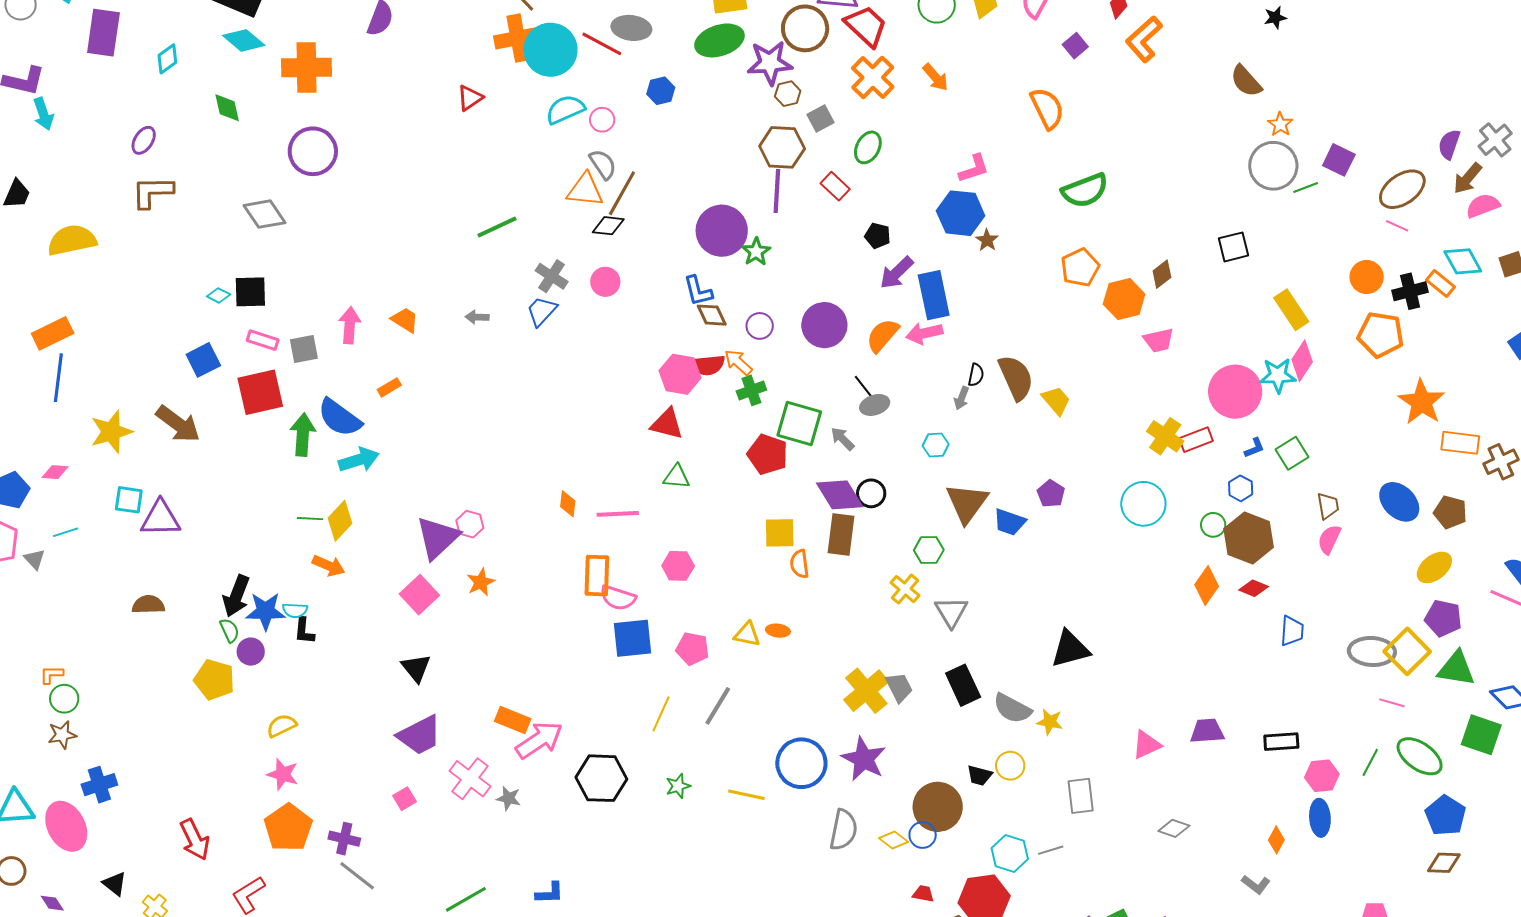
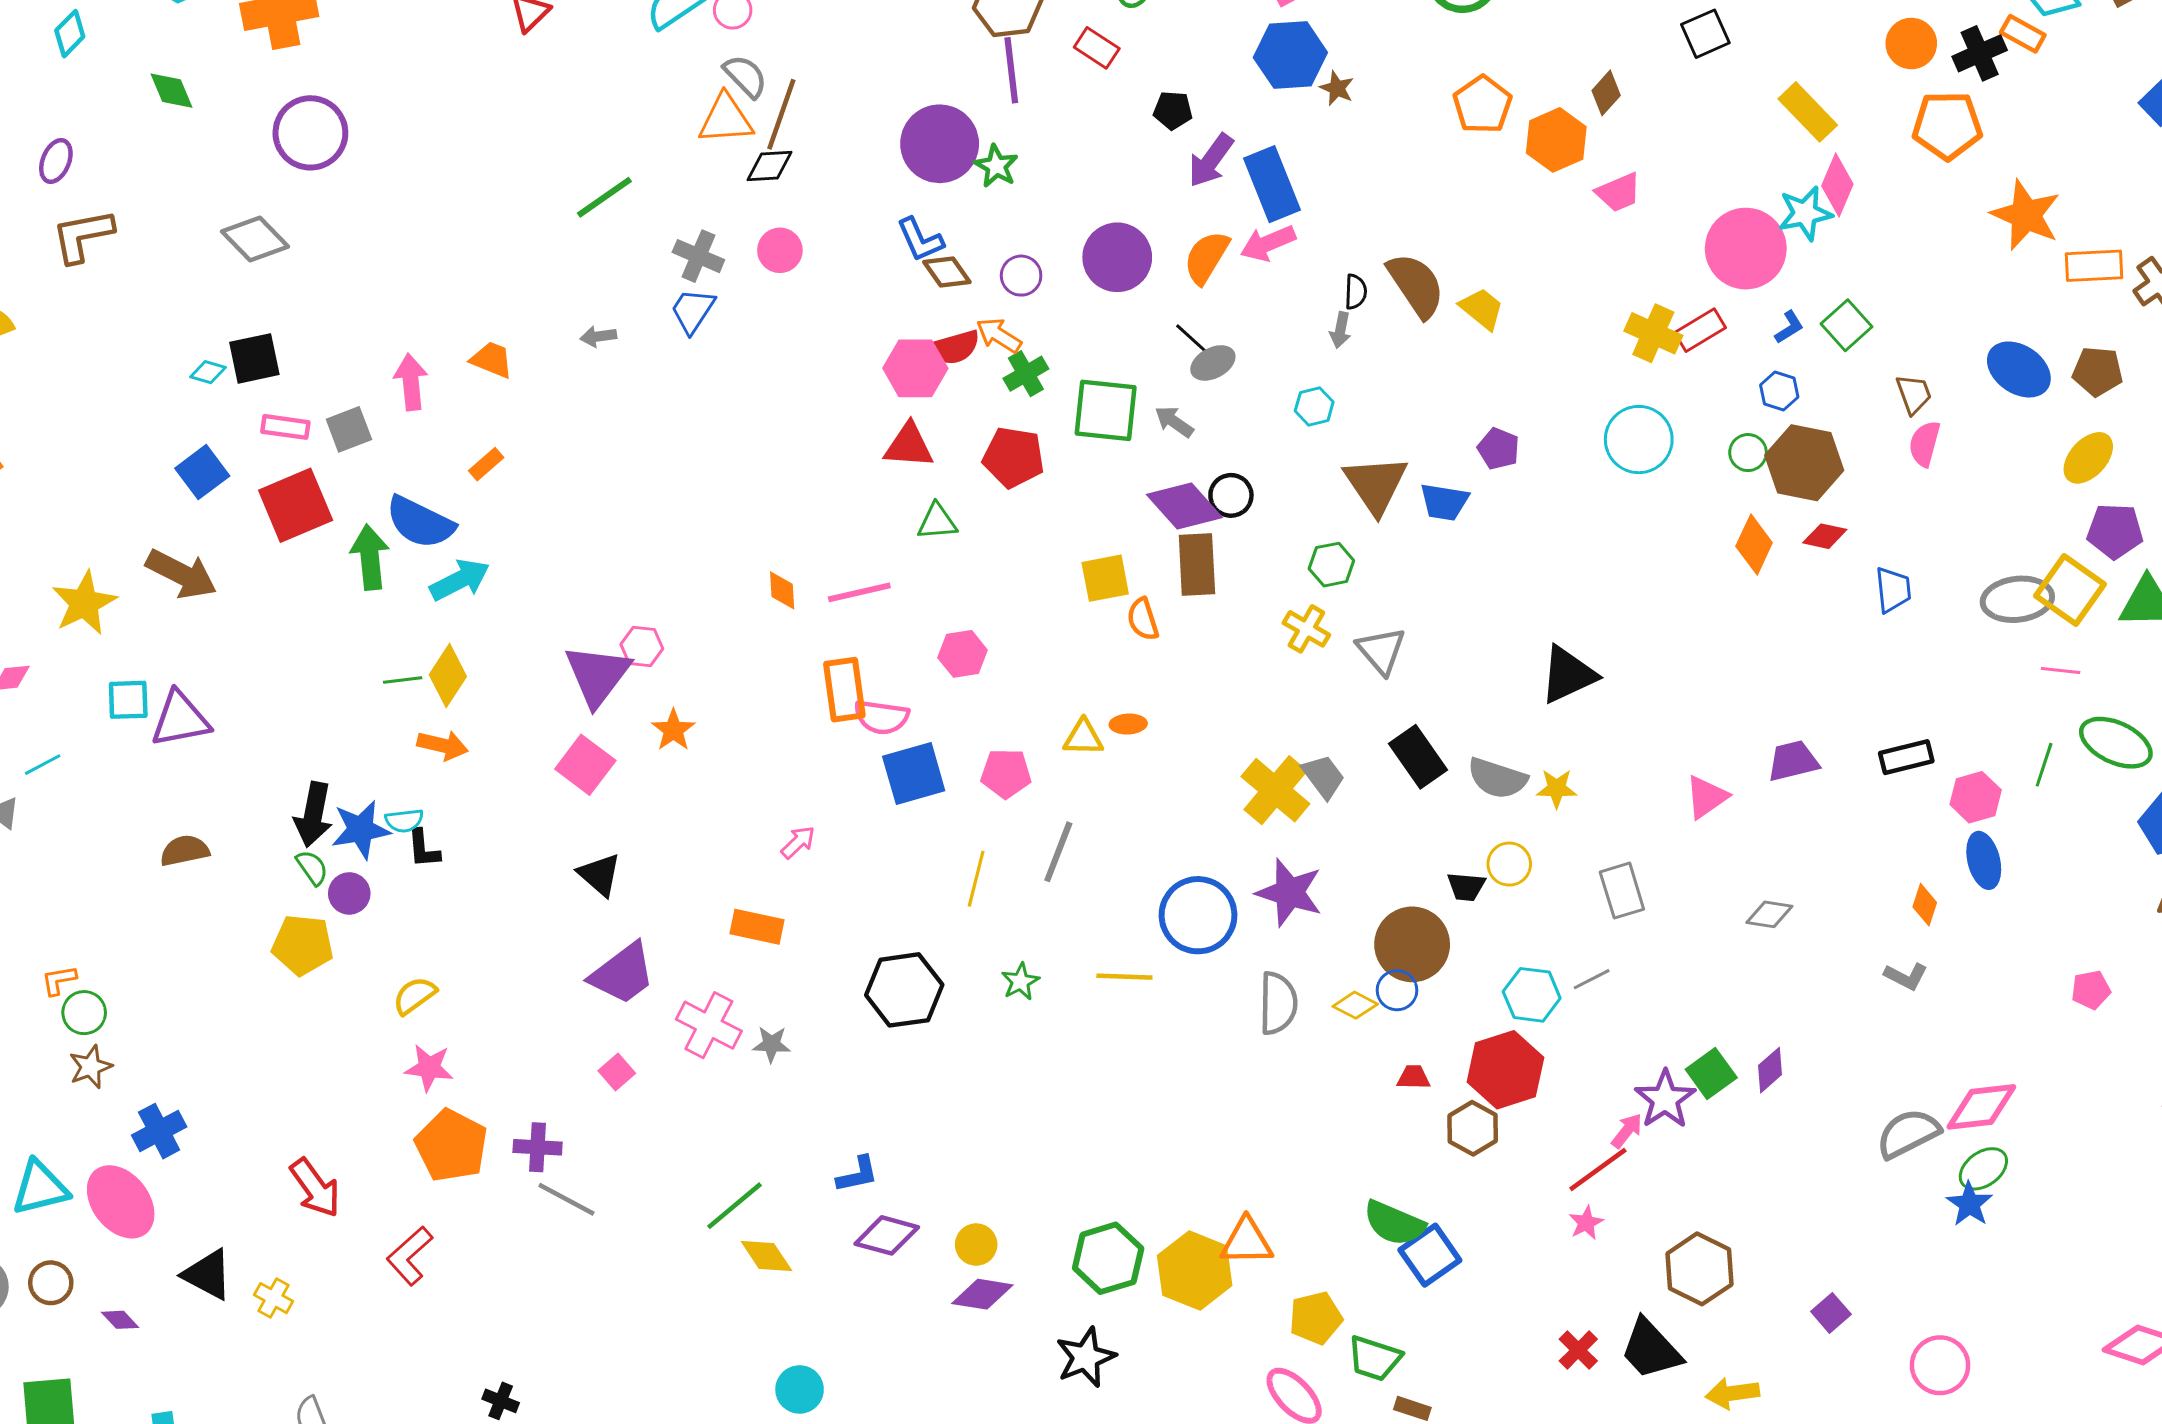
red pentagon: (768, 454) -> (1014, 457), moved
pink arrow: (539, 740) -> (798, 842), moved, size x0.5
black triangle: (115, 884) -> (208, 1275), size x1.4

